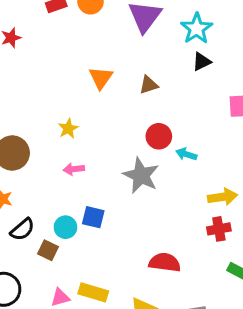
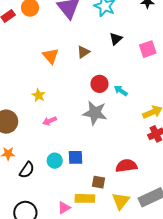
black triangle: (202, 62) -> (116, 39), moved
cyan arrow: (186, 154) -> (121, 91), turned 32
blue square: (93, 217) -> (75, 157), moved
brown square: (48, 250) -> (99, 182), moved

